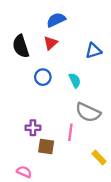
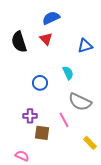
red triangle: (51, 43) -> (46, 39), turned -32
blue circle: (43, 77) -> (40, 83), moved
pink line: (70, 132) -> (64, 120), turned -35

